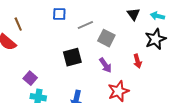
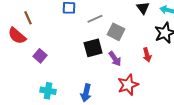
black square: (72, 57) -> (93, 48), moved
purple square: (30, 78) -> (40, 56), moved

